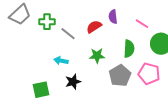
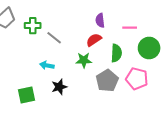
pink line: (142, 24) -> (130, 28), turned -32
red semicircle: (94, 27) -> (94, 40), moved

